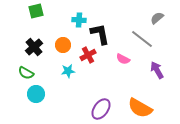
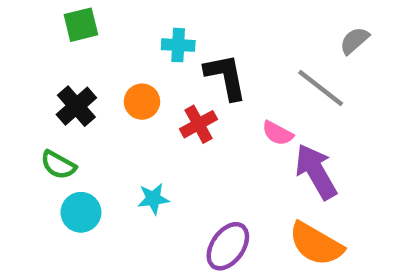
purple arrow: (157, 70) -> (316, 172), moved, size x1.4
cyan star: (68, 71) -> (153, 199), moved

